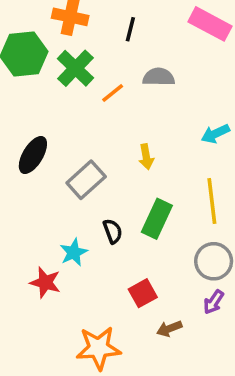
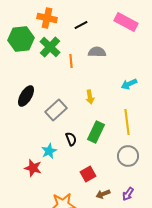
black line: (130, 29) -> (81, 25), turned 48
orange line: (113, 93) -> (71, 61), turned -56
purple arrow: (214, 302) -> (128, 194), moved

